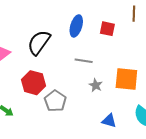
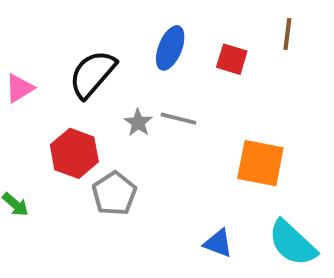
gray star: (96, 85) -> (138, 123), moved

